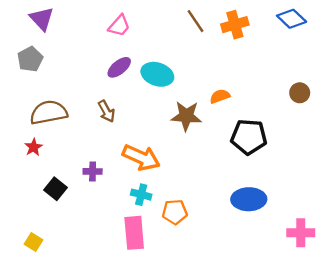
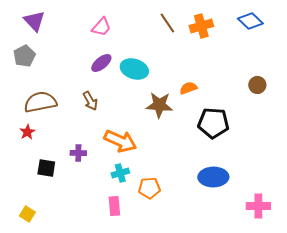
black square: (56, 189) -> (46, 168), turned -30
cyan cross: (141, 195) -> (120, 173), turned -30
pink rectangle: (134, 233) -> (114, 206), size x0.7

